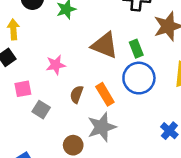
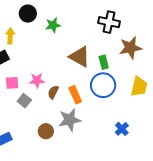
pink star: (56, 65) -> (37, 80), moved

